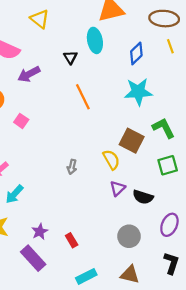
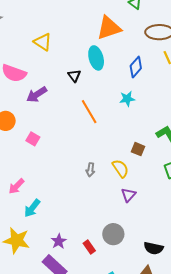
cyan star: (138, 92) -> (127, 99), moved, size x0.6
brown square: (132, 141) -> (138, 149), size x0.6
gray arrow: (72, 167) -> (90, 170), moved
black semicircle: (143, 197) -> (153, 248), moved
gray circle: (129, 236) -> (113, 234), moved

